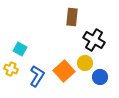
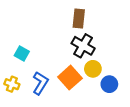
black cross: (94, 40) -> (83, 46), moved
yellow cross: (11, 69) -> (12, 84), moved

